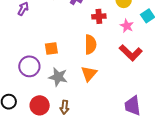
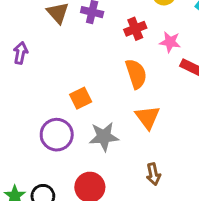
pink star: (127, 26) -> (170, 42), moved
brown arrow: (65, 107) -> (153, 174), moved

